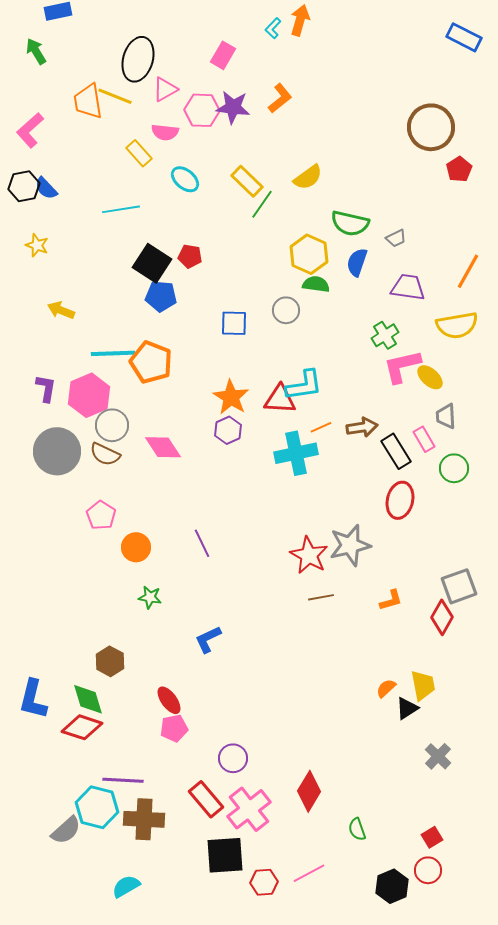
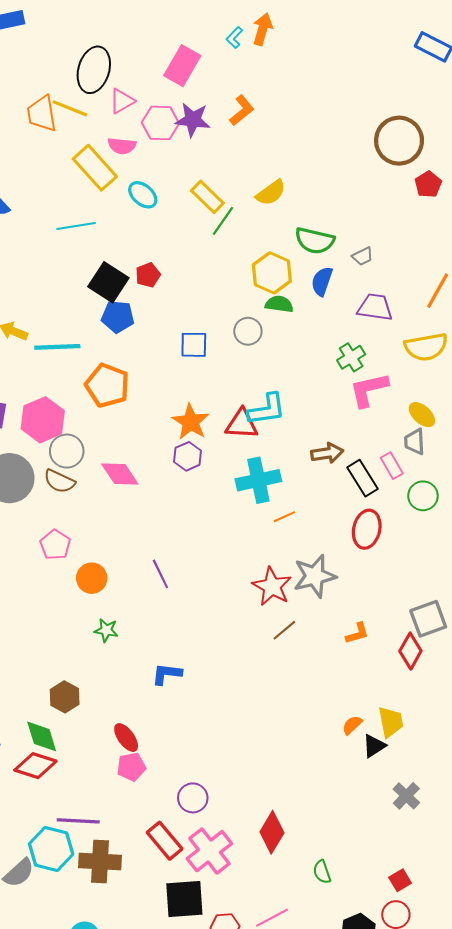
pink rectangle: (223, 55) -> (182, 66), size x1.4
yellow rectangle: (139, 153) -> (95, 168), size x1.6
red pentagon: (190, 256) -> (148, 275), turned -30
cyan line: (113, 353) -> (57, 347), moved
yellow ellipse: (430, 377) -> (422, 415), moved
orange line: (321, 427) -> (284, 517), moved
brown line: (321, 597) -> (284, 630), turned -30
blue L-shape: (208, 639) -> (167, 674), turned 32

